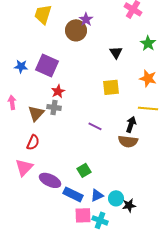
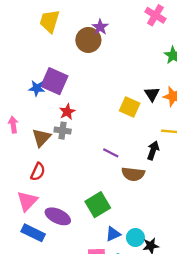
black triangle: (116, 52) -> (152, 94), moved
blue star: (21, 66) -> (37, 88), moved
yellow square: (111, 87) -> (130, 107), turned 30
brown semicircle: (128, 141) -> (133, 174), moved
green square: (84, 170) -> (98, 205), size x1.5
blue rectangle: (73, 194) -> (33, 233), moved

